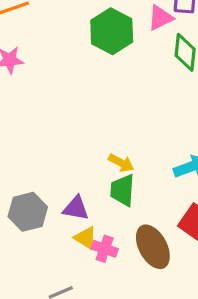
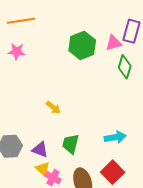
yellow arrow: (121, 163) -> (53, 107), moved

